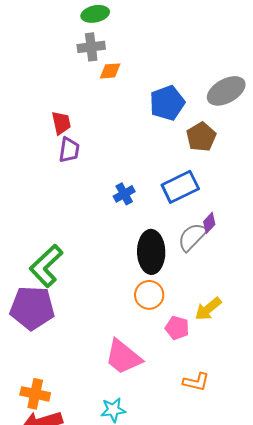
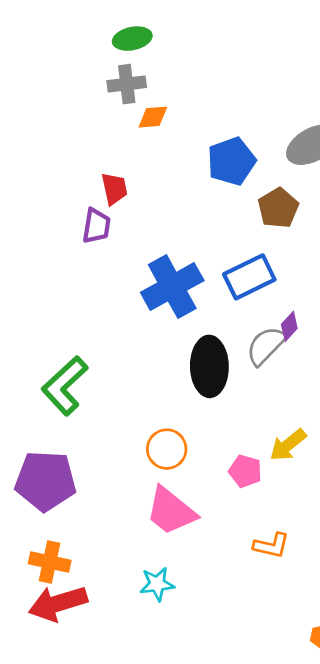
red trapezoid: (61, 123) -> (114, 189), moved
blue cross: (124, 194) -> (172, 287), size x2.0
orange circle: (149, 295) -> (167, 449), moved
purple pentagon: (32, 308) -> (45, 481), moved

